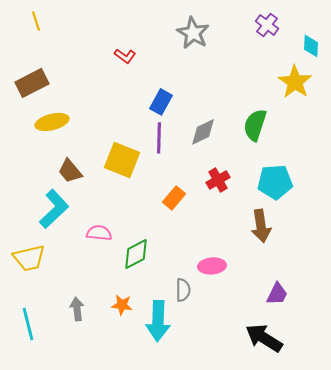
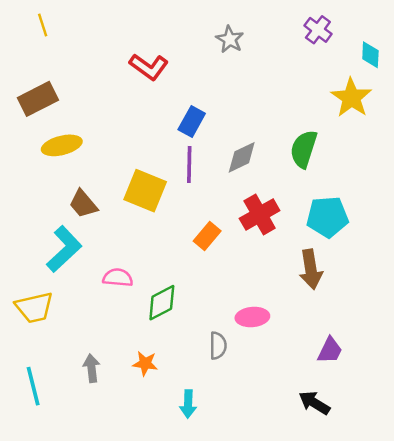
gray star: (193, 33) -> (230, 39), size x0.7
red L-shape: (125, 56) -> (149, 67), size x1.5
red cross: (218, 180) -> (260, 215), size x1.4
cyan arrow: (158, 321) -> (188, 404), moved, size x0.6
black arrow: (264, 338) -> (314, 403), size x0.7

